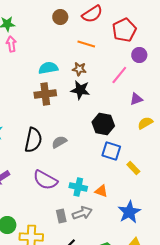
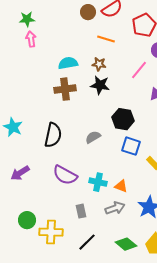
brown circle: (60, 17) -> (88, 12), moved
gray semicircle: (59, 142) -> (93, 137), moved
gray arrow: (82, 213) -> (115, 208), moved

